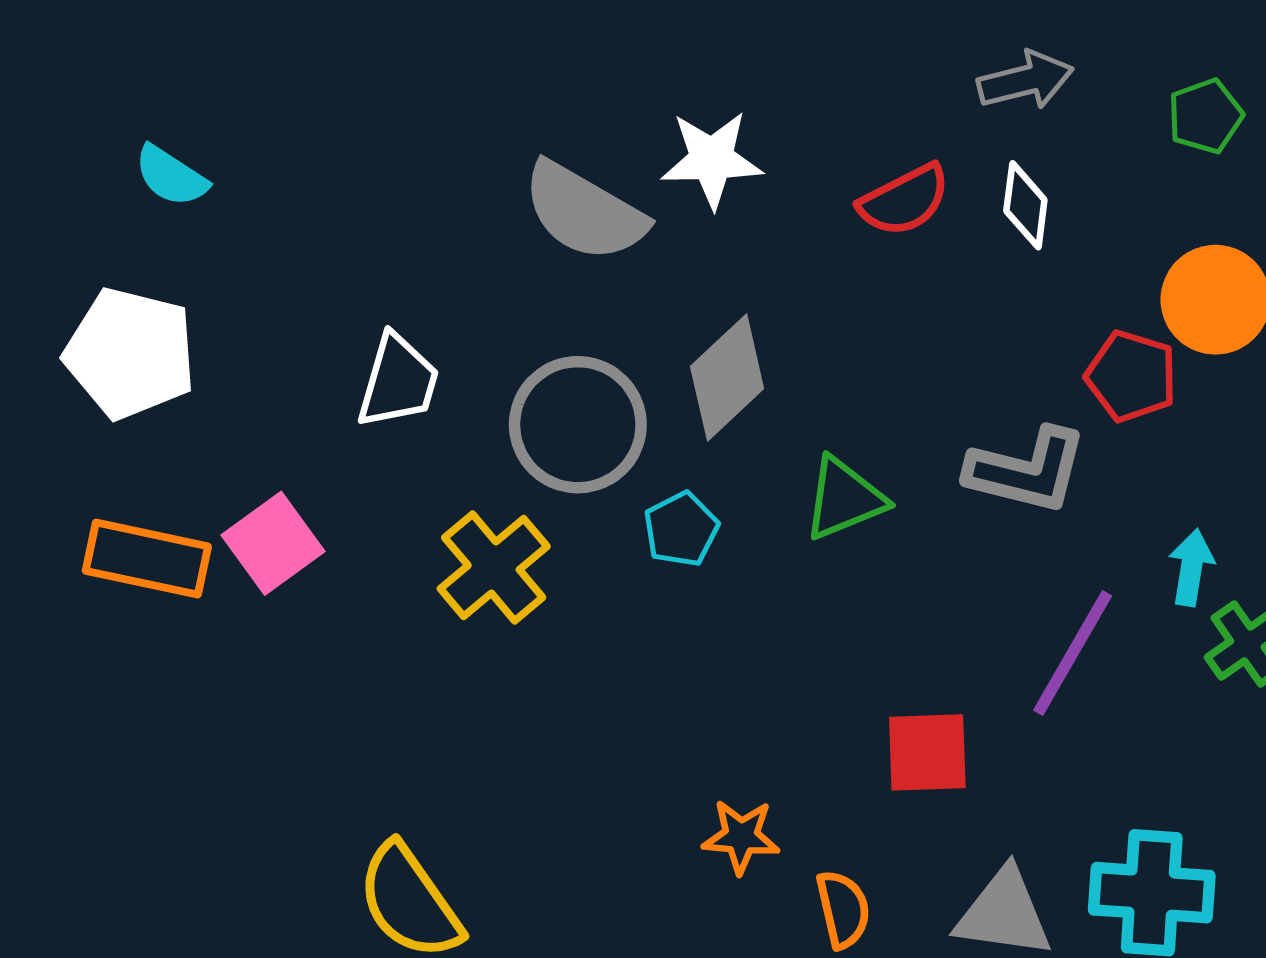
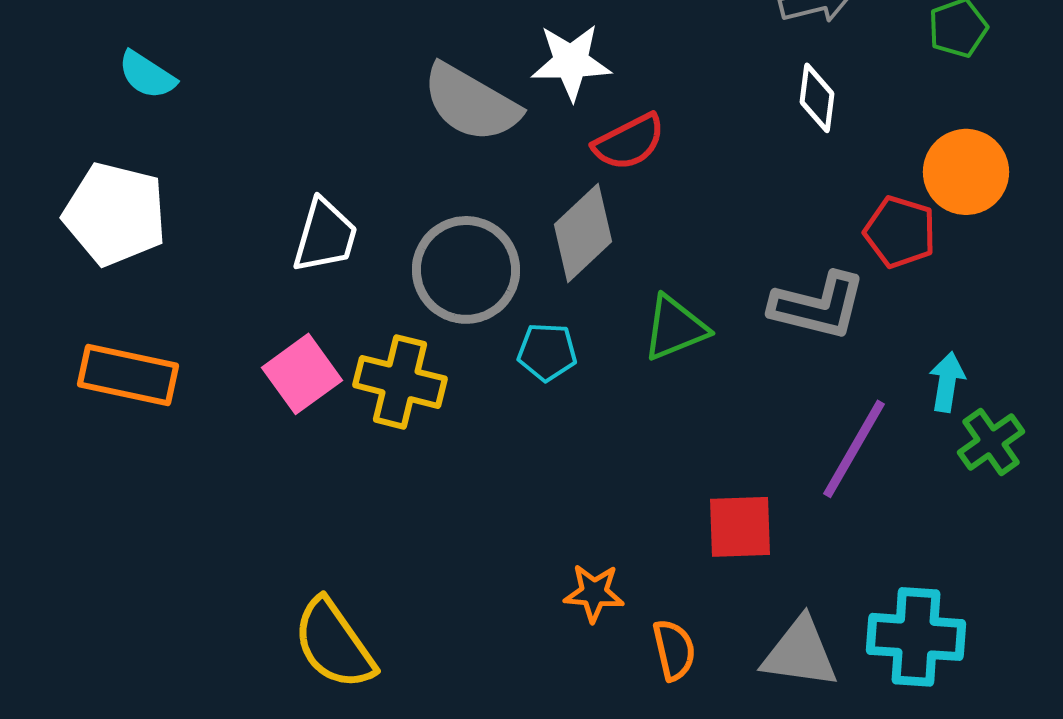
red semicircle: (904, 200) -> (629, 142), moved
cyan pentagon: (681, 529) -> (547, 352), turned 30
pink square: (273, 543) -> (302, 374), moved
yellow cross: (494, 568) -> (400, 382), turned -36

